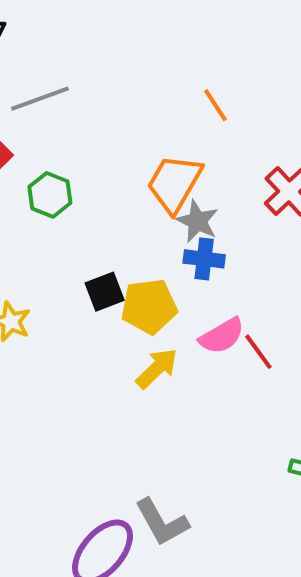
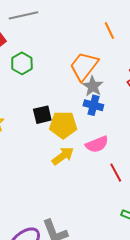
red line: (258, 352) -> (116, 173), moved

